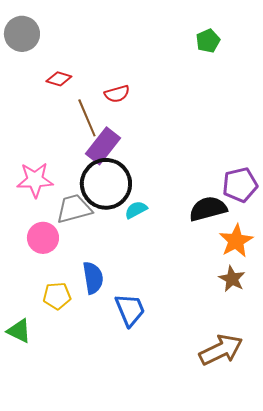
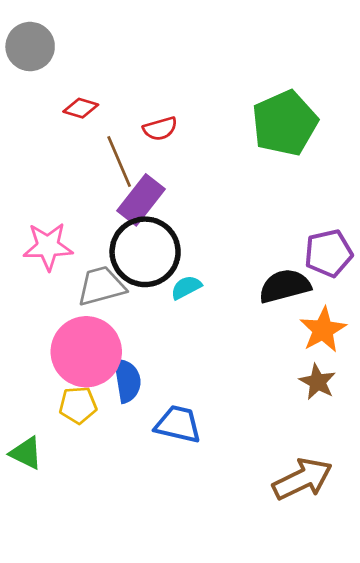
green pentagon: (208, 41) -> (285, 123), moved, size x2.0
pink circle: (43, 238) -> (86, 352), moved, size x1.6
blue trapezoid: (130, 310) -> (178, 424), turned -54

